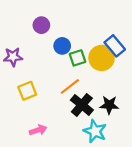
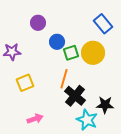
blue rectangle: (115, 46) -> (103, 24), moved
orange line: (70, 86) -> (64, 79), turned -36
black star: (109, 105) -> (105, 105), moved

